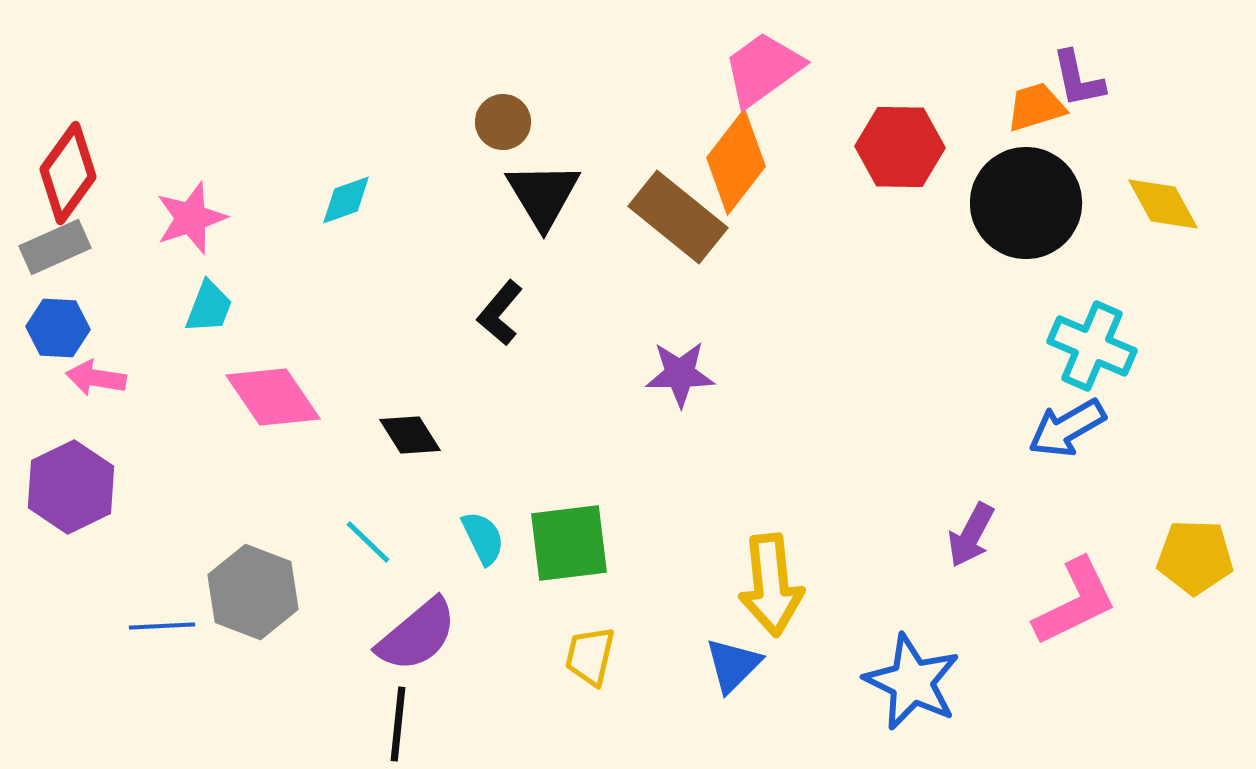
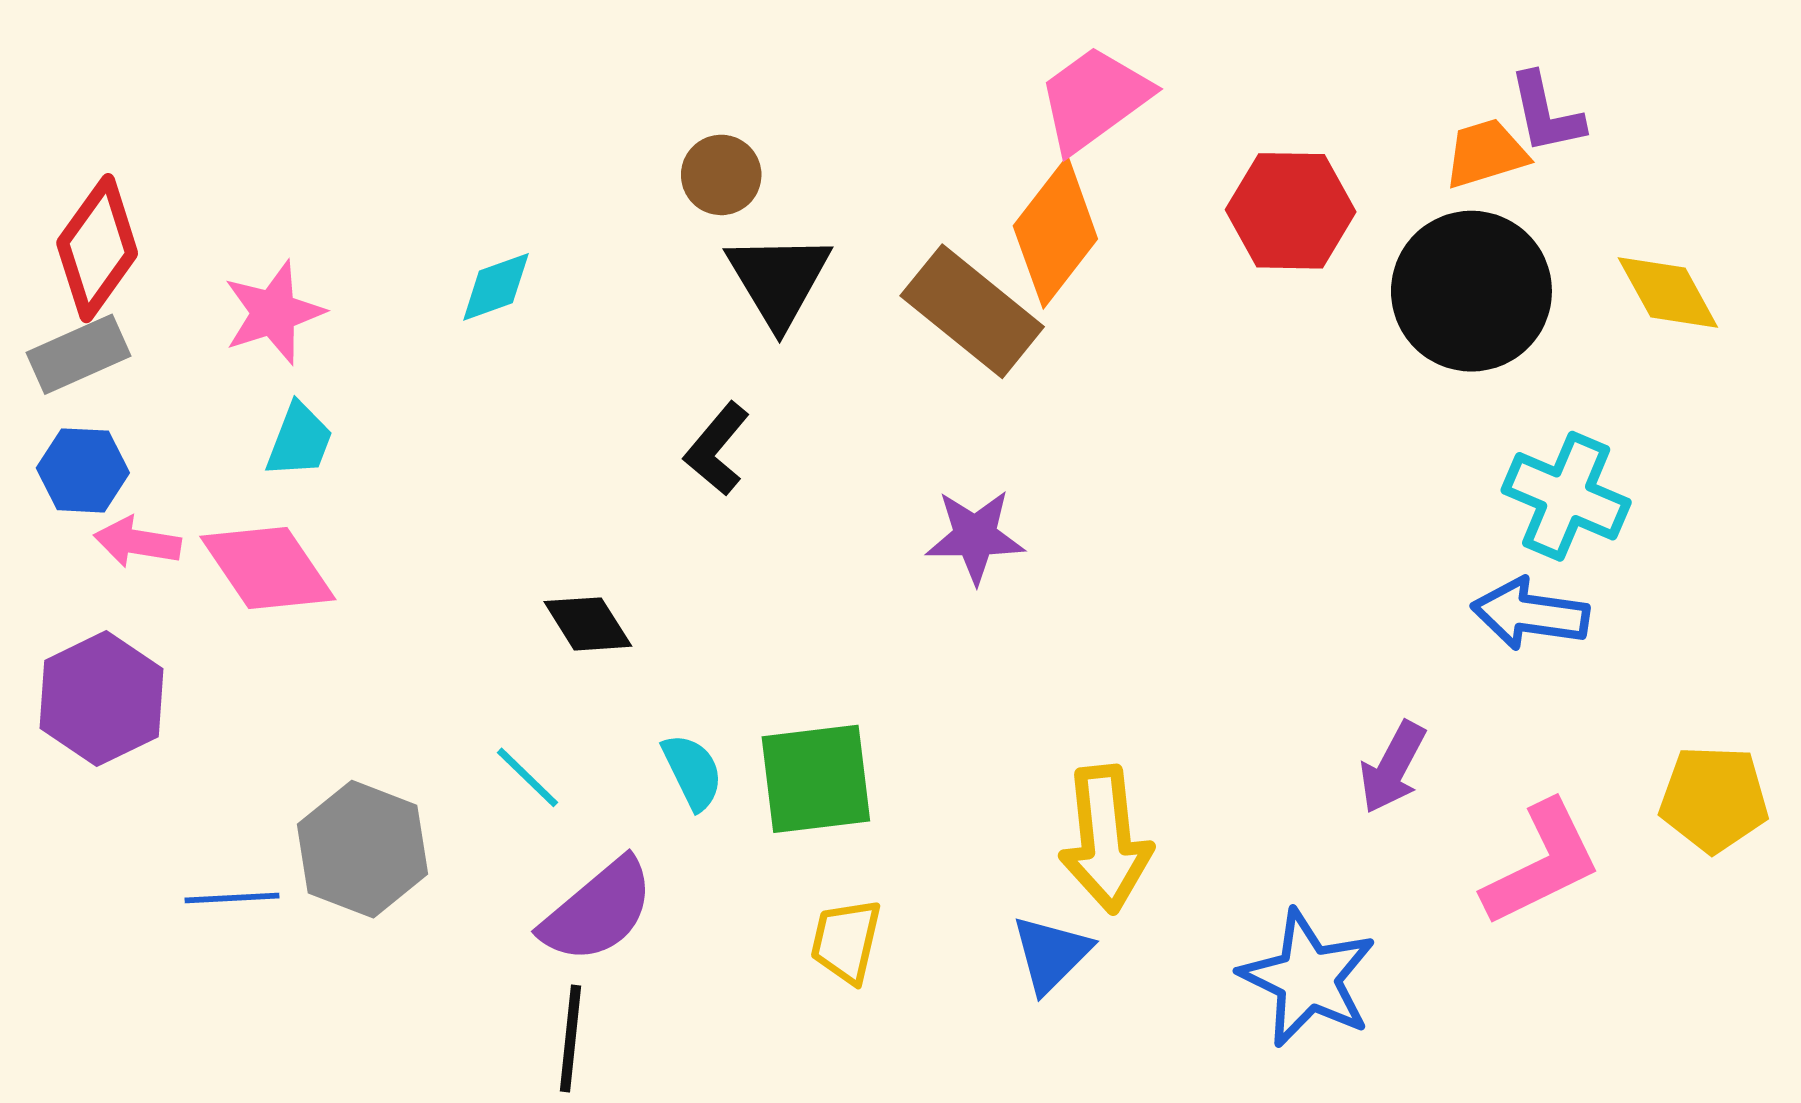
pink diamond: (273, 397) -> (268, 568), moved
blue arrow: (1067, 428) -> (1530, 614), turned 38

